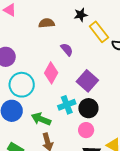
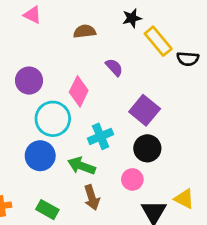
pink diamond: (51, 73) -> (79, 91), moved
cyan cross: (67, 105) -> (101, 136), moved
pink circle: (86, 130) -> (132, 179), moved

